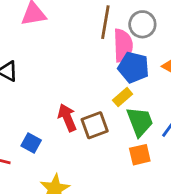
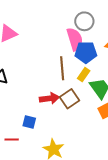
brown line: (105, 22) -> (62, 68), moved
red arrow: (67, 118) -> (49, 98), turned 120

